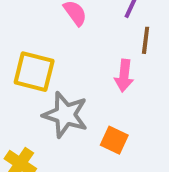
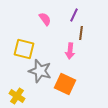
orange square: (114, 140) -> (65, 84), size x1.5

